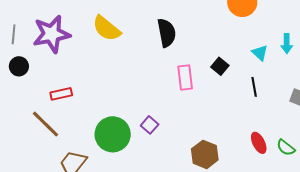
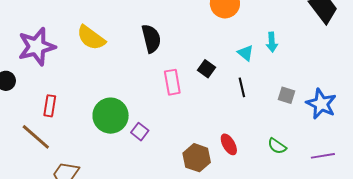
red rectangle: (61, 94) -> (50, 106), turned -65
green circle: (113, 134) -> (111, 116), moved
red ellipse: (259, 143) -> (229, 144), moved

